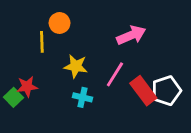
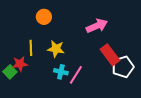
yellow line: (42, 42) -> (31, 48), moved
pink line: (115, 74) -> (76, 75), moved
red rectangle: (143, 91) -> (110, 55), moved

